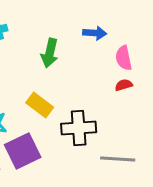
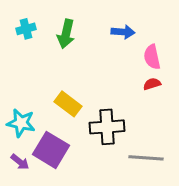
green arrow: (50, 53) -> (66, 34), moved
purple square: (23, 151) -> (51, 150), turned -33

